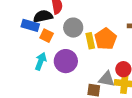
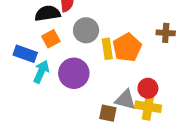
blue rectangle: (30, 25) -> (25, 54), moved
orange square: (47, 36) -> (51, 39), turned 32

